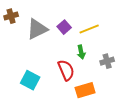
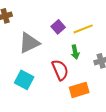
gray triangle: (37, 29) -> (29, 43), moved

